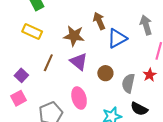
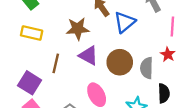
brown circle: (105, 73) -> (120, 62), size x1.5
purple square: (21, 75) -> (30, 83), size x1.5
black semicircle: (139, 109) -> (164, 93), turned -108

